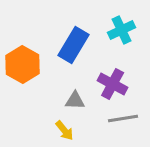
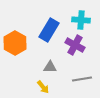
cyan cross: (122, 30) -> (81, 20), turned 30
purple cross: (113, 84) -> (75, 45), moved

